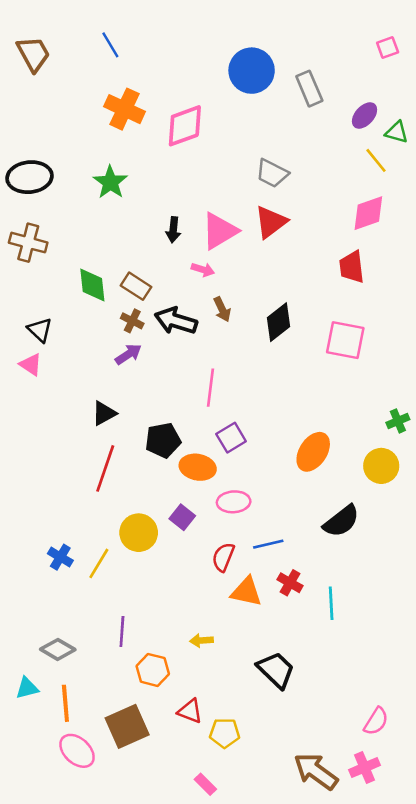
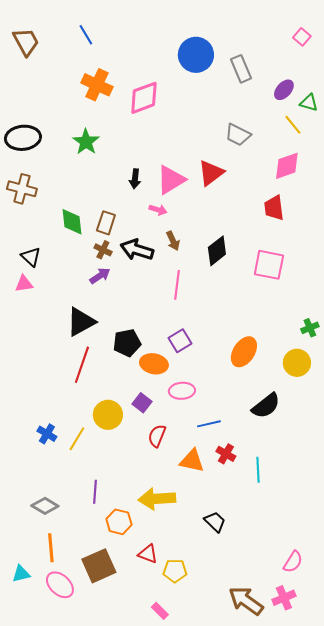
pink square: (388, 47) -> (302, 37), turned -30
gray trapezoid: (272, 173) -> (238, 135), moved
brown rectangle: (136, 286) -> (106, 223), turned 75
pink triangle: (31, 365) -> (24, 284), turned -42
pink line: (210, 388) -> (177, 285), moved
black triangle: (104, 413) -> (81, 322), size x1.5
red semicircle: (223, 557) -> (157, 436), moved
yellow arrow: (202, 640) -> (157, 499), size x2.0
black trapezoid: (276, 670) -> (215, 522), size x0.7
cyan triangle: (27, 688) -> (21, 574), moved

